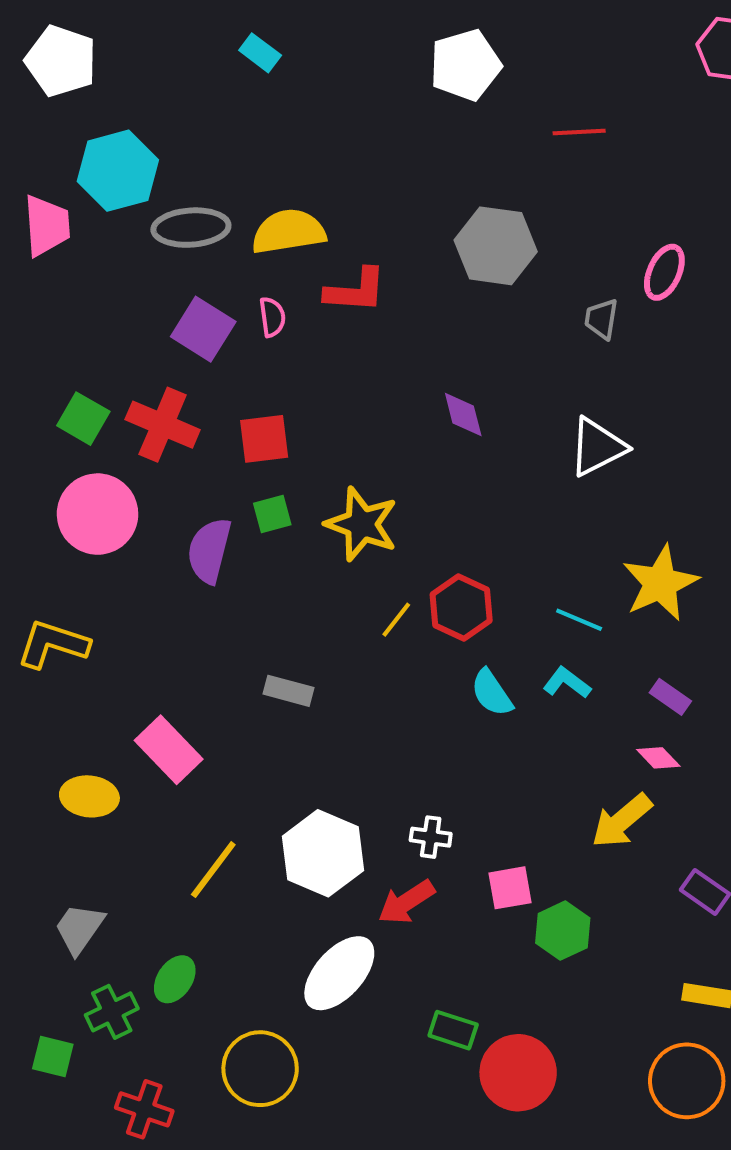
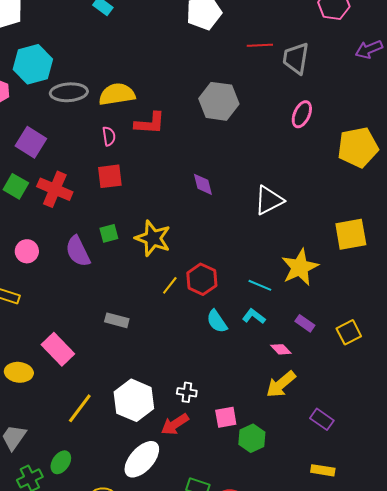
gray trapezoid: (601, 319) -> (296, 58), moved, size x1.6
purple square: (203, 329) -> (31, 142), moved
red square: (264, 439) -> (110, 176), moved
pink circle: (98, 514) -> (27, 251), moved, size x0.6
purple semicircle: (209, 551) -> (78, 251), turned -40
pink diamond: (658, 758) -> (281, 349), moved

